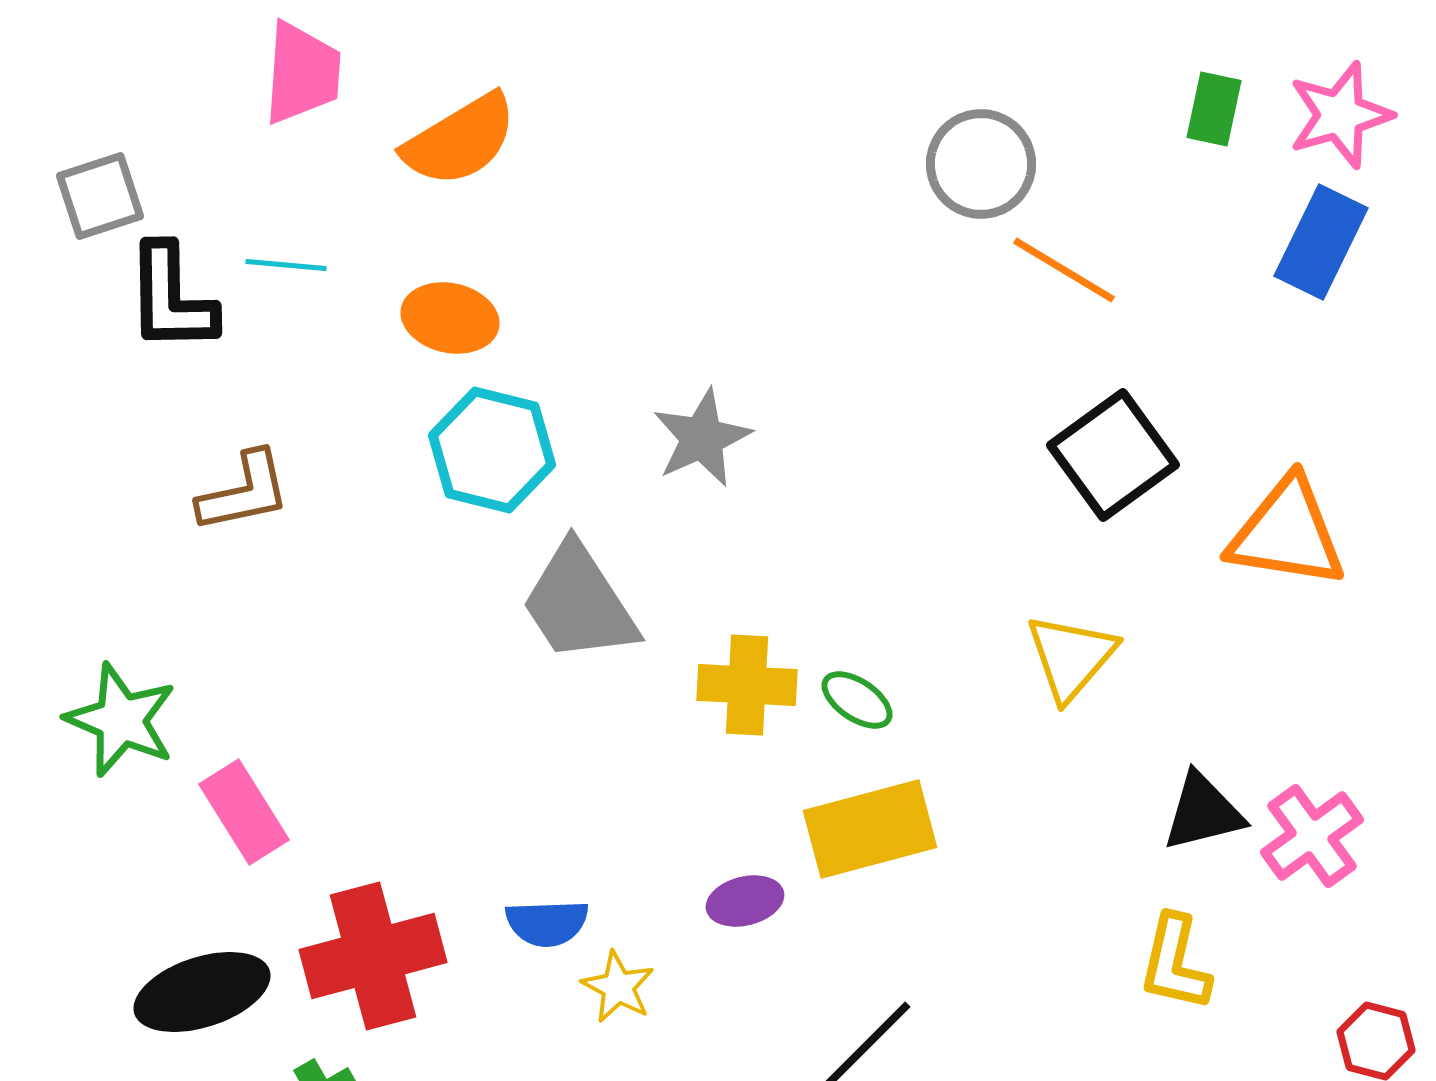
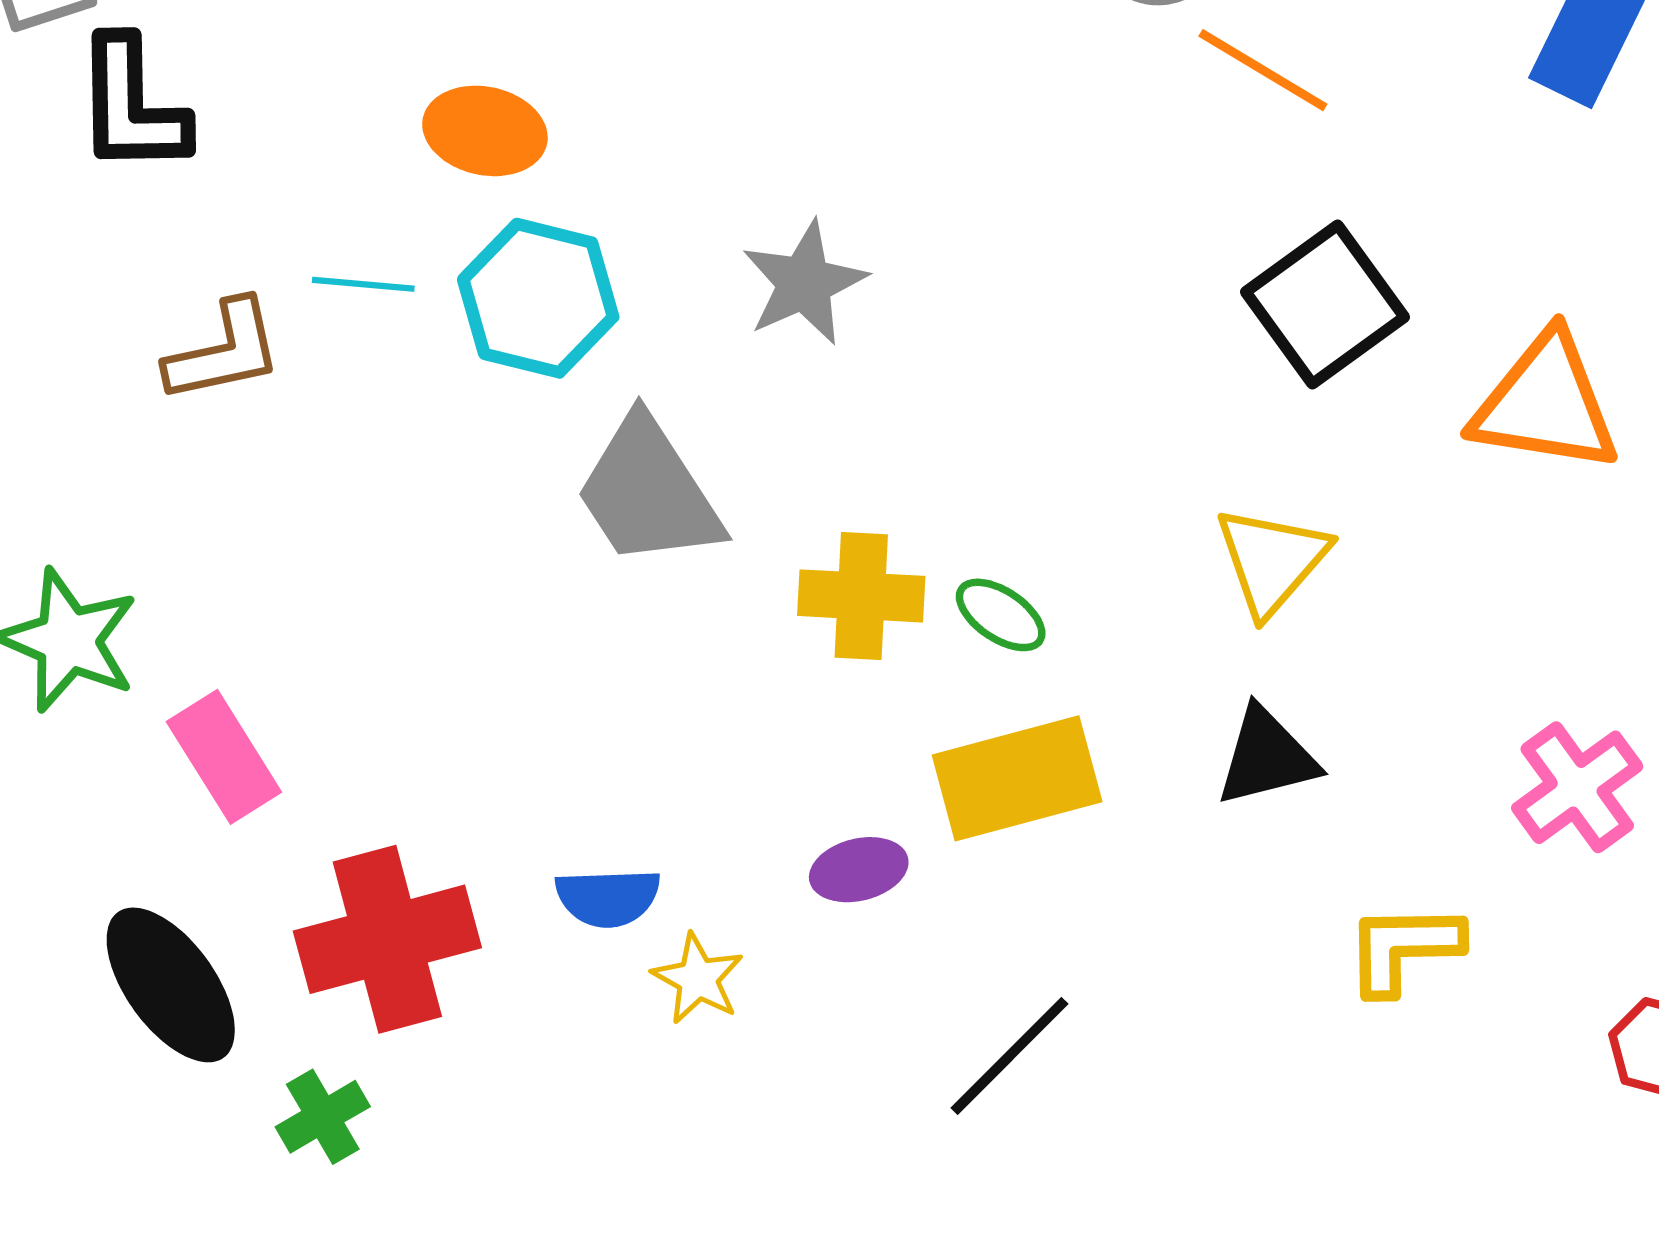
cyan line: (286, 265) -> (363, 284), moved
black triangle: (1203, 812) -> (1267, 757), moved
yellow L-shape: (1175, 963) -> (1404, 948), turned 76
black ellipse: (202, 992) -> (171, 985), turned 72

